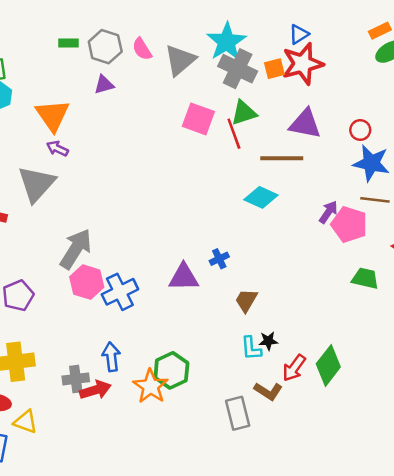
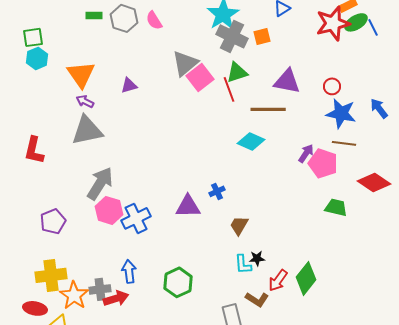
gray triangle: (180, 60) -> (185, 63), moved
red star: (303, 64) -> (333, 23), moved
purple triangle: (104, 85) -> (129, 85), moved
pink square: (198, 119) -> (200, 77), turned 32
gray triangle: (37, 184) -> (87, 130), moved, turned 36
orange star: (151, 386) -> (74, 295), moved

